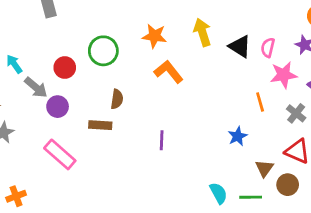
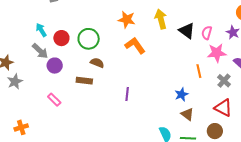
green circle: (103, 51) -> (89, 39), moved
cyan arrow: (14, 64) -> (41, 30), moved
brown semicircle: (117, 99) -> (97, 63), turned -80
pink rectangle: (60, 154) -> (54, 100), size x0.6
brown triangle: (264, 168) -> (187, 114), moved, turned -32

